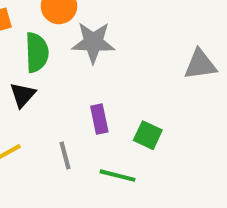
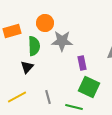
purple rectangle: (99, 119) -> (82, 63), moved
green square: (148, 135) -> (89, 87), size x1.5

